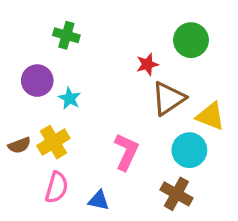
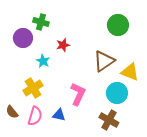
red star: (147, 64) -> (63, 45), moved
purple circle: (37, 81) -> (23, 38), moved
brown semicircle: (19, 145) -> (12, 112), moved, turned 72
blue triangle: (99, 200) -> (59, 115), moved

